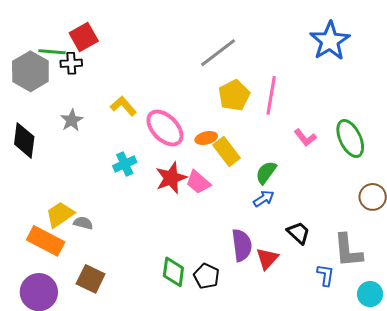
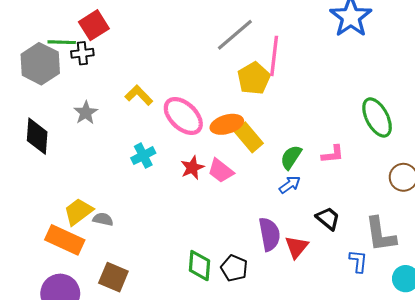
pink line: (271, 95) -> (274, 56), moved
orange ellipse: (206, 138) -> (227, 124), size x1.4
pink L-shape: (305, 138) -> (333, 154), moved, turned -55
red star: (171, 178) -> (192, 168), size x0.7

